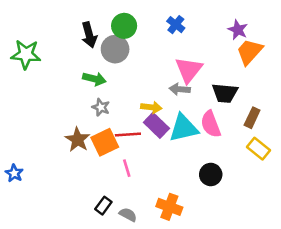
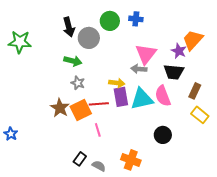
blue cross: (176, 25) -> (136, 19), turned -32
green circle: (124, 26) -> (110, 21), moved
purple star: (238, 30) -> (179, 51), moved
purple rectangle: (156, 125) -> (121, 97), turned 36

